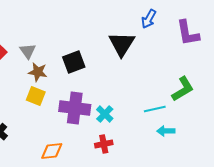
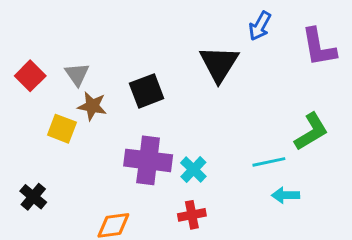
yellow square: (36, 96) -> (62, 129), moved

